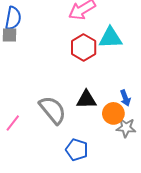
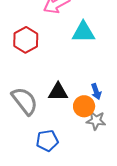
red hexagon: (84, 48) -> (26, 40), moved
blue pentagon: (77, 150) -> (47, 141), turned -30

